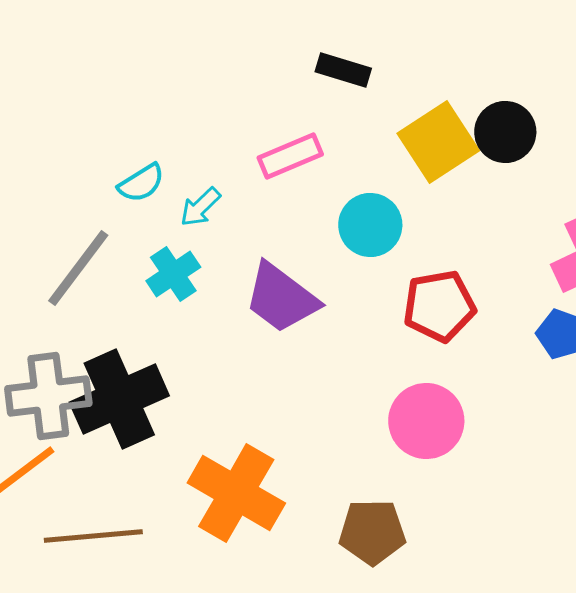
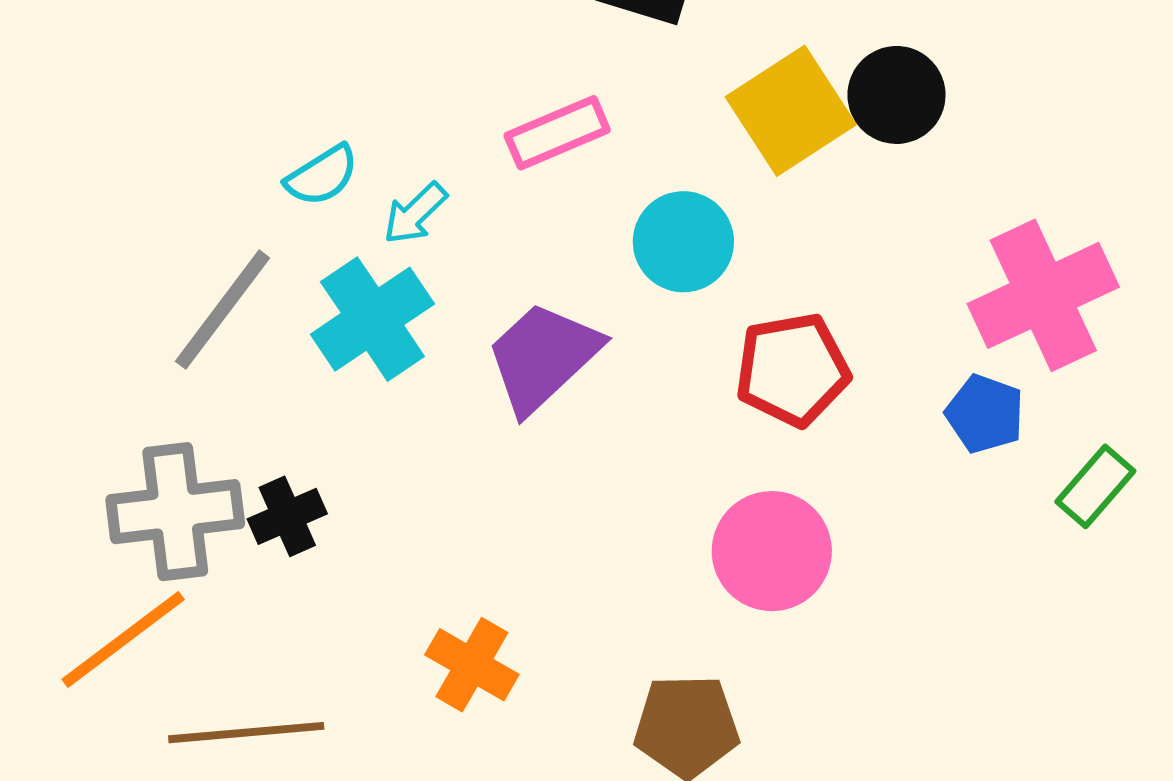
cyan cross: (173, 274) -> (372, 319), size x1.4
purple trapezoid: (281, 298) -> (543, 357), turned 100
black cross: (119, 399) -> (287, 516), size x0.5
orange cross: (236, 493) -> (472, 665), size x0.6

